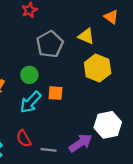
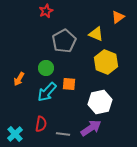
orange triangle: (111, 17) -> (118, 17), turned 48
white hexagon: (108, 125) -> (100, 102), moved
red semicircle: (24, 139) -> (41, 124), turned -140

